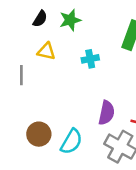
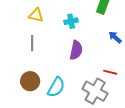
gray line: (21, 75) -> (32, 43), moved
purple semicircle: (107, 113) -> (76, 50), moved

